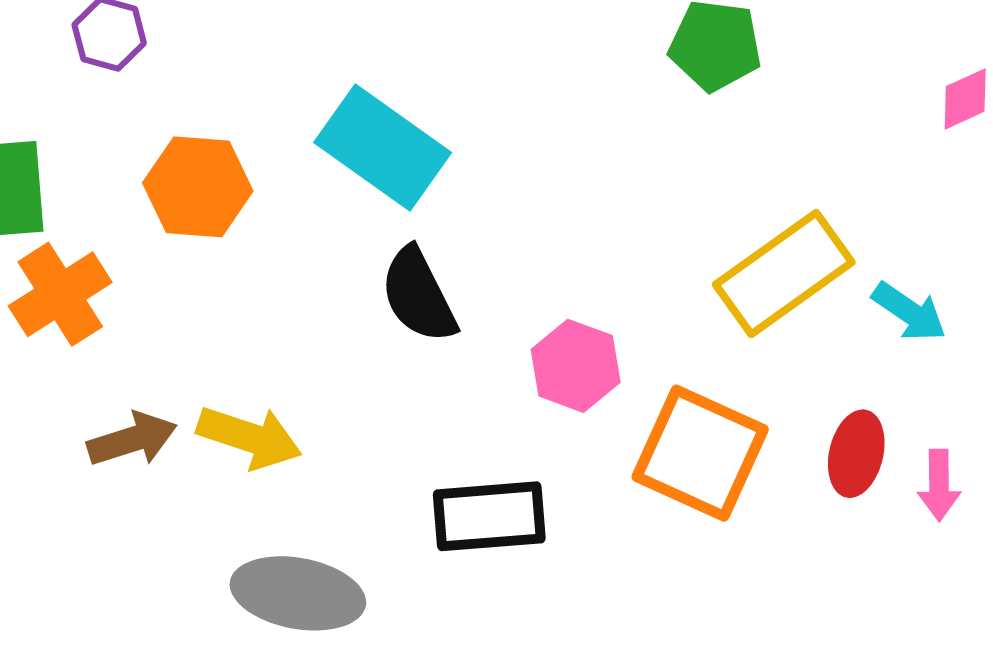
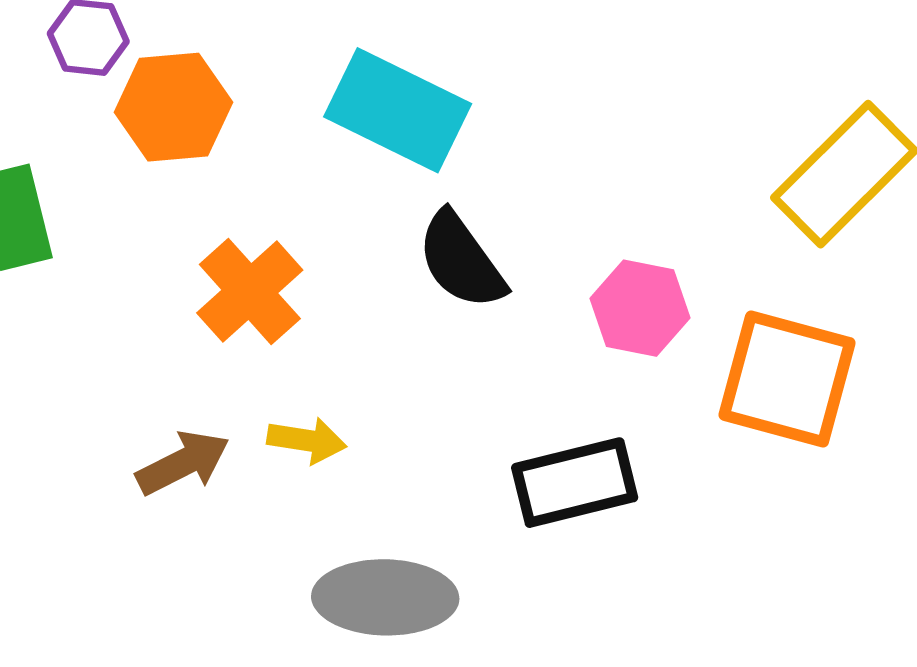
orange hexagon: (198, 187) -> (173, 107), moved
orange cross: (60, 294) -> (250, 292), moved
yellow arrow: (249, 437) -> (307, 440), size x0.7

